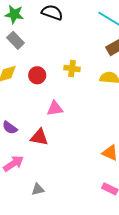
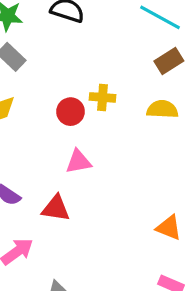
red circle: (37, 75) -> (71, 112), moved

